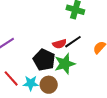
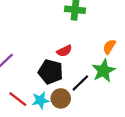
black line: (73, 42) -> (80, 83), moved
green star: (65, 64) -> (104, 71), moved

